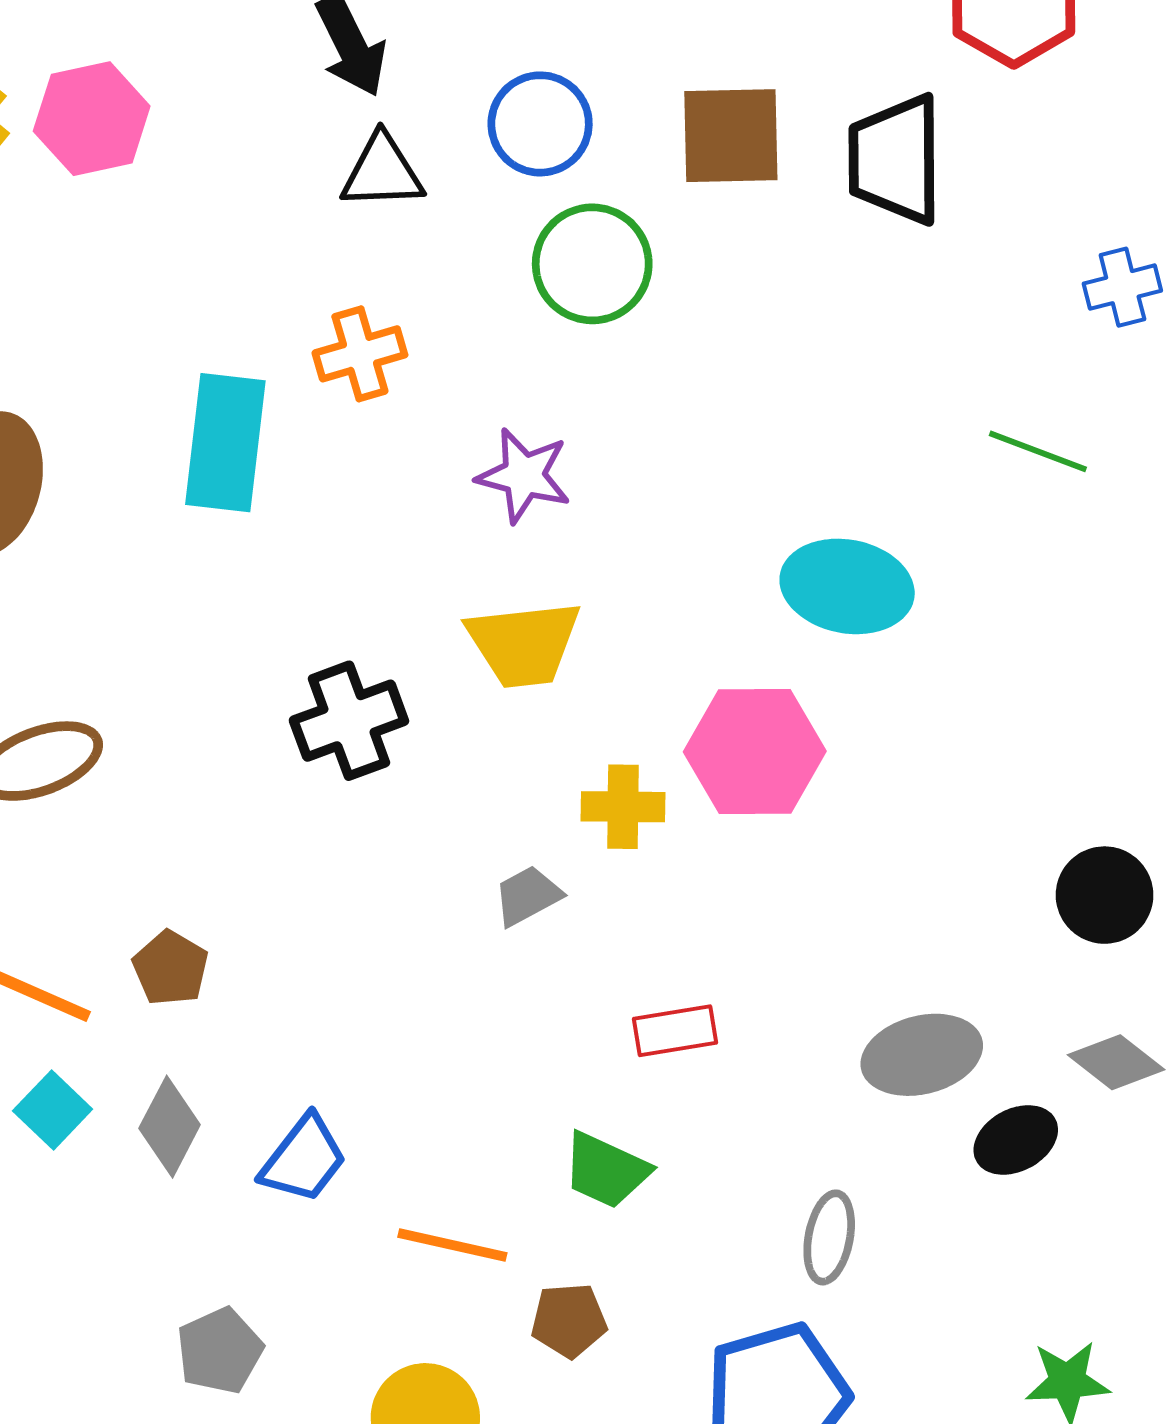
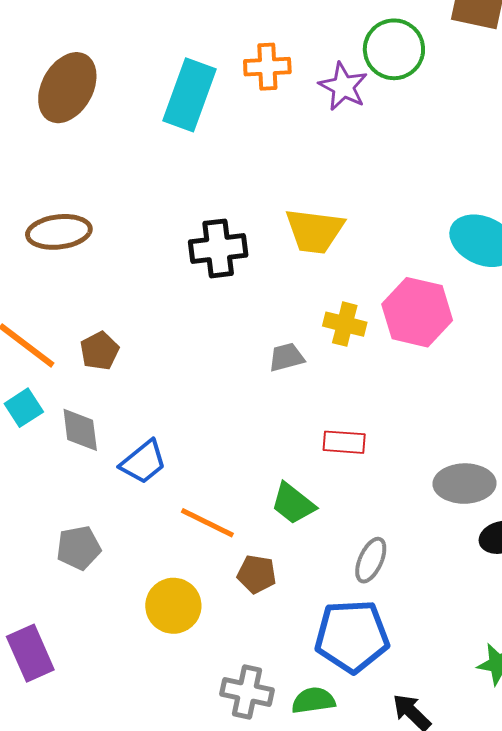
purple star: (524, 476) -> (343, 87), moved
gray diamond: (170, 1127) -> (80, 430), turned -48
gray ellipse: (829, 1237) -> (371, 560), moved

